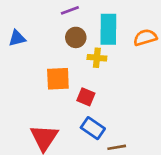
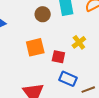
yellow cross: (97, 58) -> (79, 42), moved, turned -32

